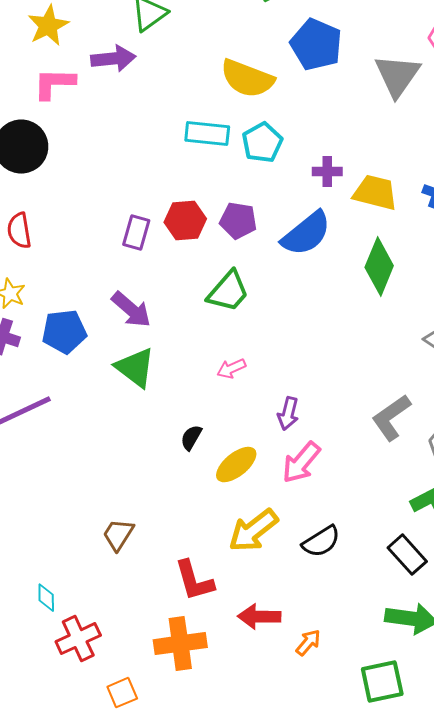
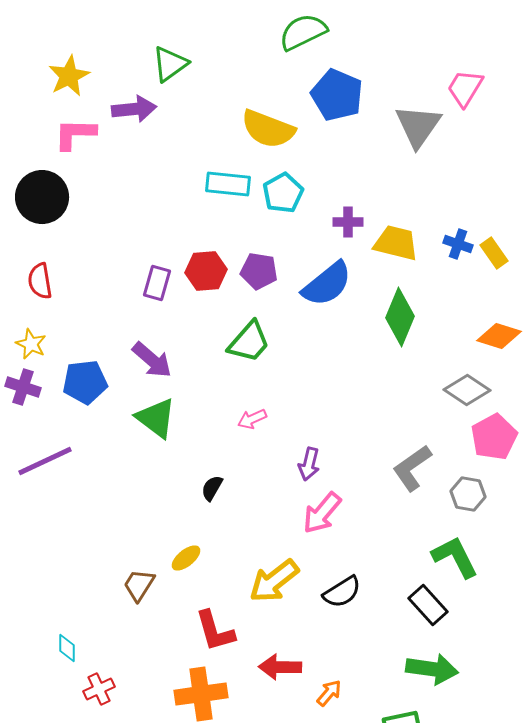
yellow ellipse: (236, 465) -> (186, 558), moved, size x0.7
red cross: (78, 639) -> (99, 689), size x0.7

